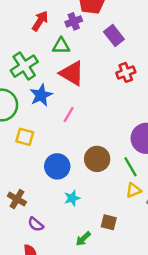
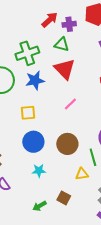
purple cross: (74, 21) -> (69, 24), moved
pink line: (69, 114) -> (70, 104), moved
yellow square: (25, 137) -> (28, 113), moved, turned -35
yellow triangle: (134, 190) -> (82, 174), moved

